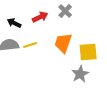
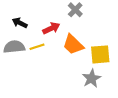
red arrow: (40, 17) -> (51, 28), moved
orange trapezoid: (63, 43) -> (73, 45), turned -65

